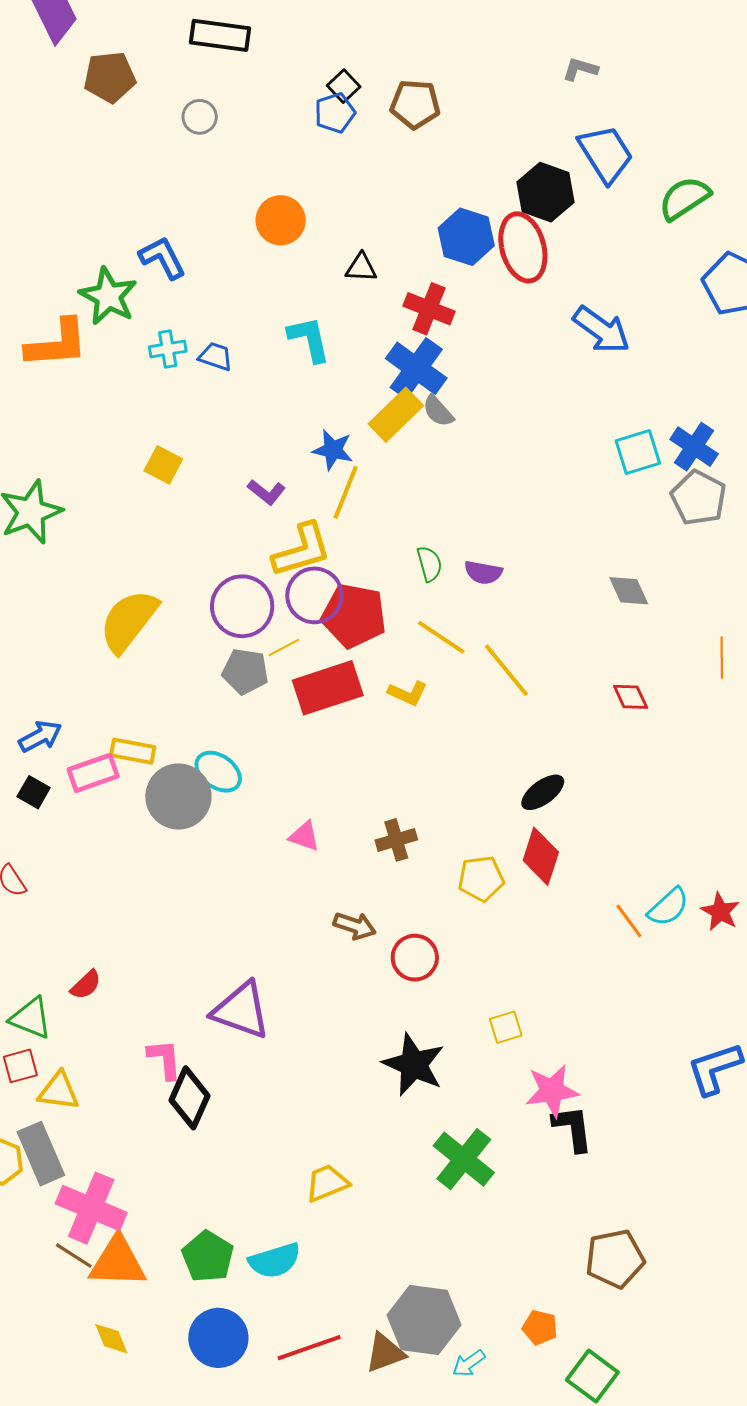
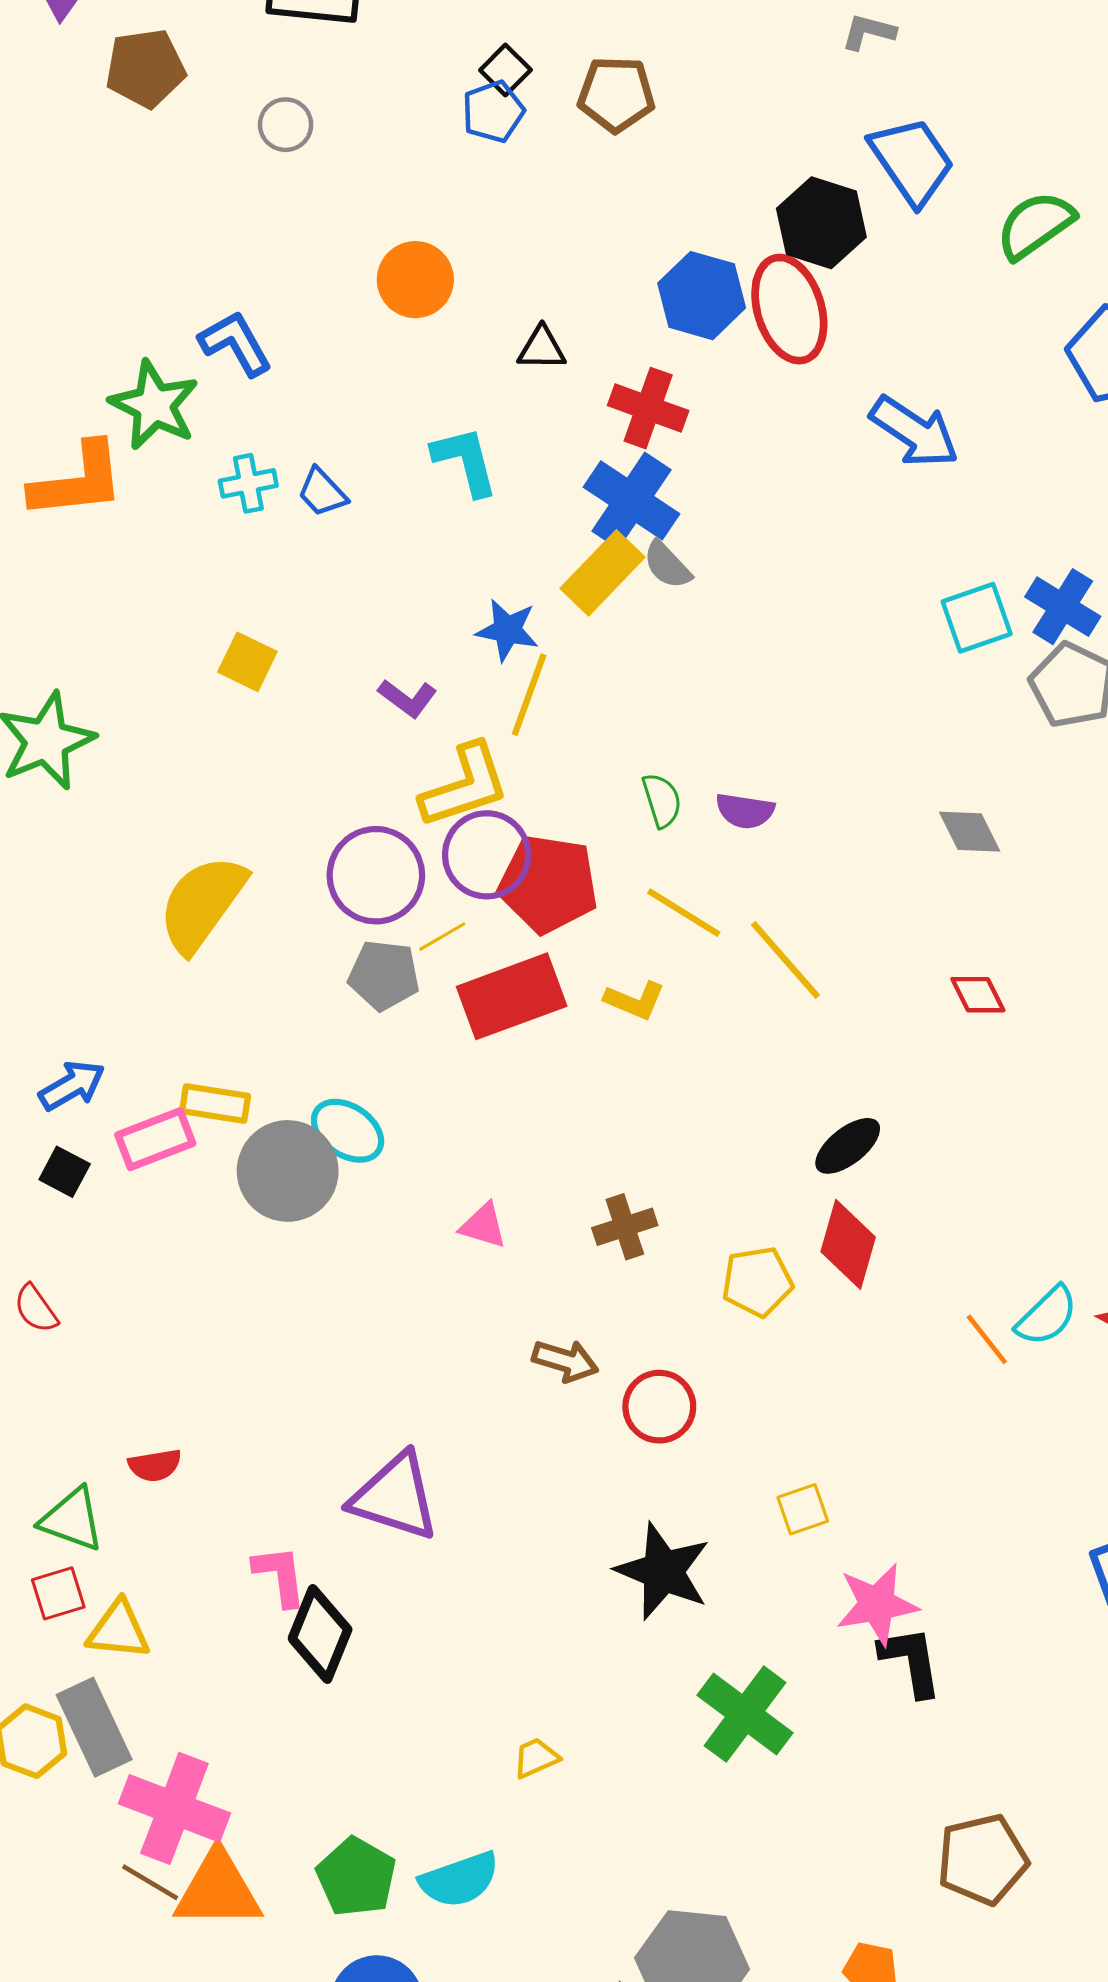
blue trapezoid: (216, 356) -> (322, 492), turned -150
red semicircle: (86, 985) -> (155, 1465), turned 36
yellow trapezoid: (327, 1183) -> (536, 1758), size x0.7

